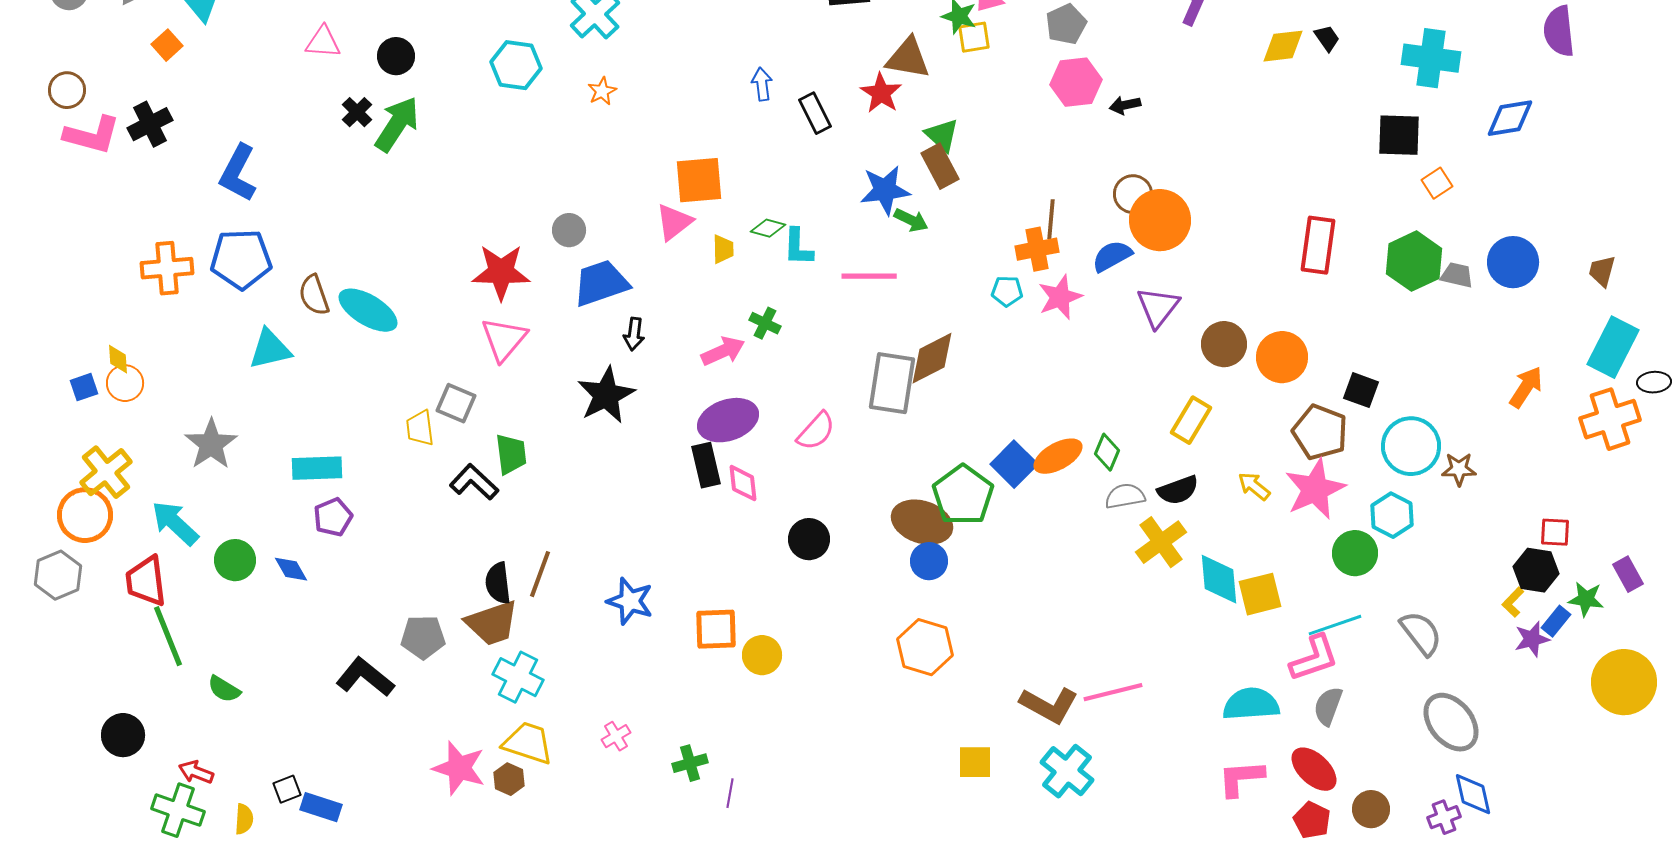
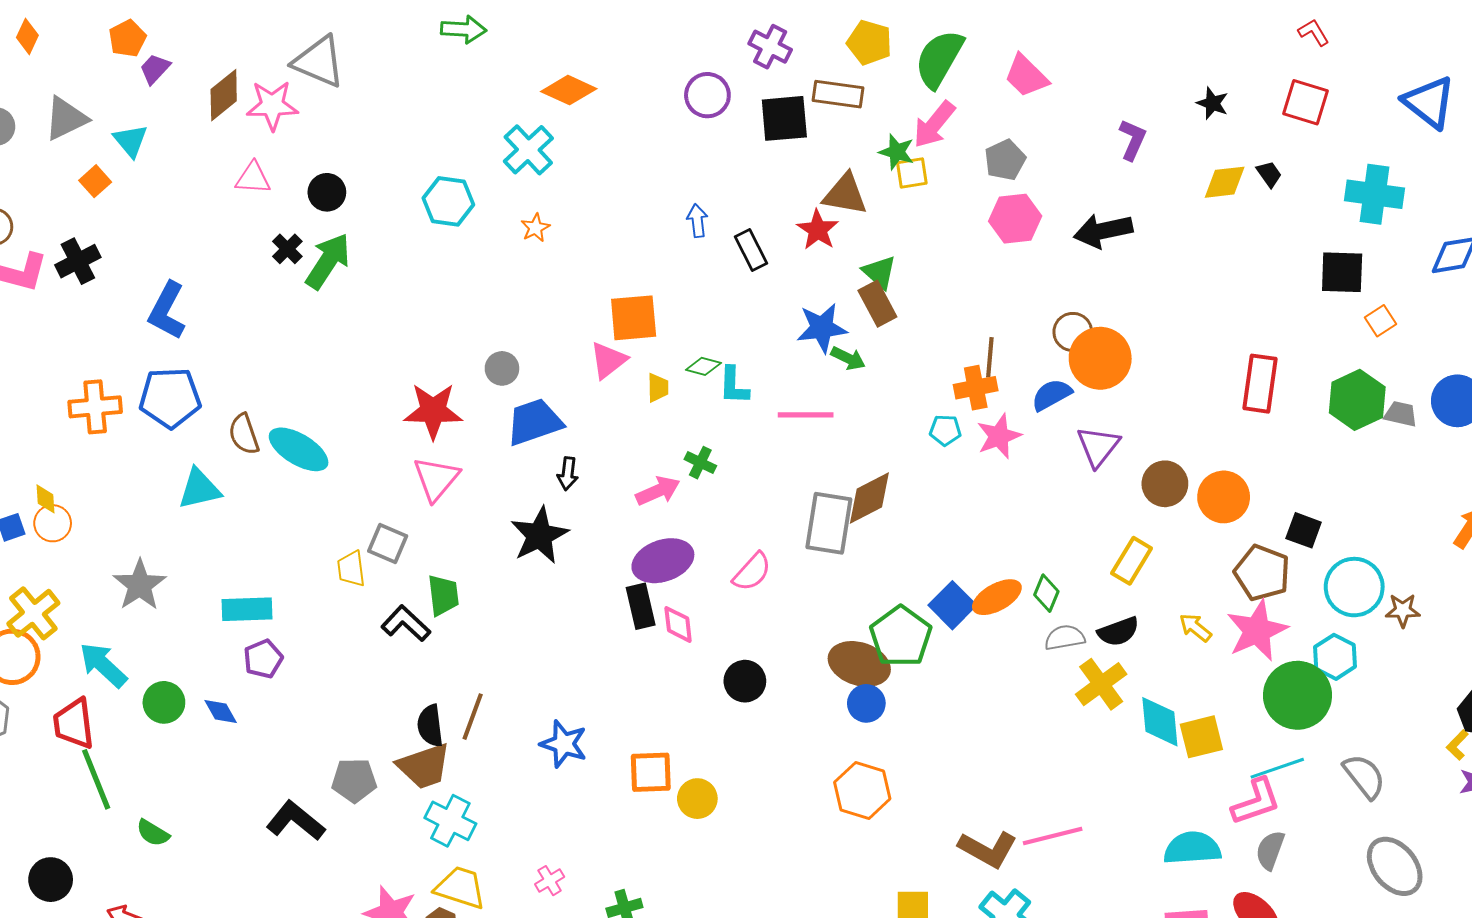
black arrow: (1125, 105) -> (1103, 231), moved, size x1.8
green circle: (1355, 553) -> (1297, 695), size x1.5

